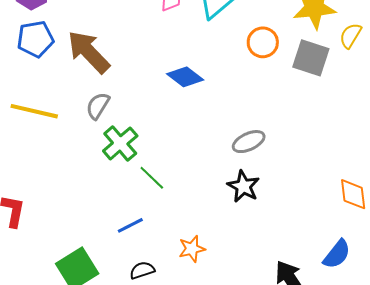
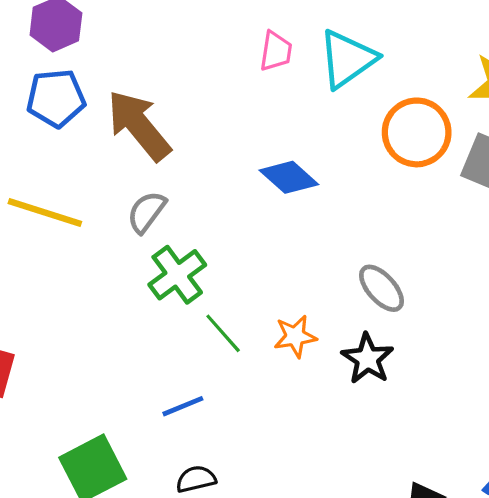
orange circle: (263, 42) -> (417, 132), size x1.4
gray ellipse: (249, 142) -> (381, 288), turned 68
orange star: (192, 249) -> (295, 336), moved

